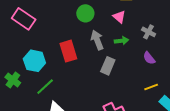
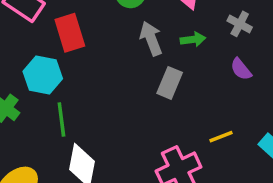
red rectangle: (68, 51) -> (70, 33), moved
green line: (45, 87) -> (61, 119), turned -54
yellow line: (151, 87) -> (221, 137), moved

